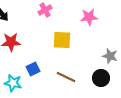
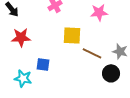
blue square: (33, 69) -> (43, 64), turned 32
brown line: (66, 77) -> (92, 53), moved

